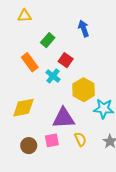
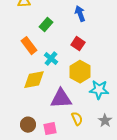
red square: (66, 60) -> (78, 44), moved
yellow diamond: (23, 108) -> (34, 80), moved
pink square: (52, 140) -> (50, 129), moved

